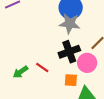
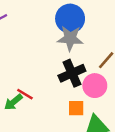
red line: (42, 68) -> (25, 94), moved

